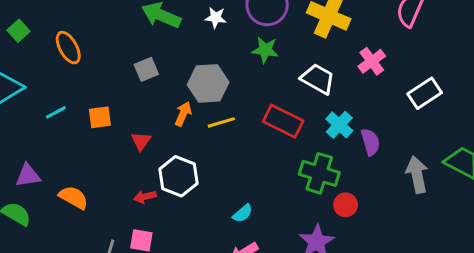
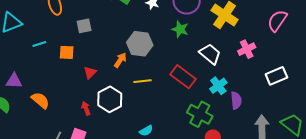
gray square: (146, 69) -> (84, 26), moved
yellow line: (221, 122) -> (142, 81), moved
red arrow: (145, 197) -> (86, 108), turned 72

